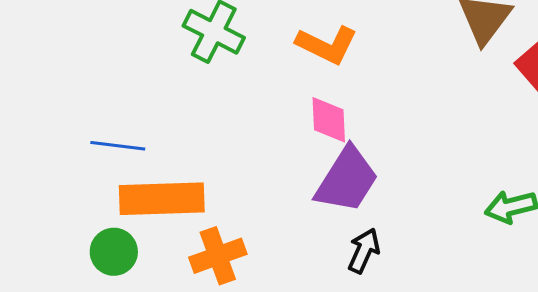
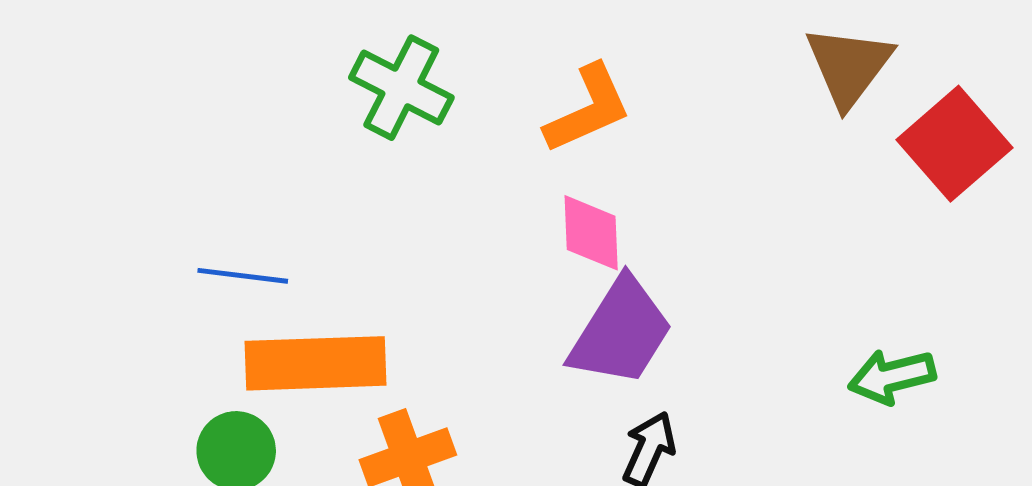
orange L-shape: (327, 45) -> (588, 109), turned -50

